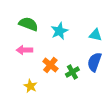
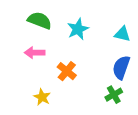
green cross: (72, 72) -> (114, 95), moved

